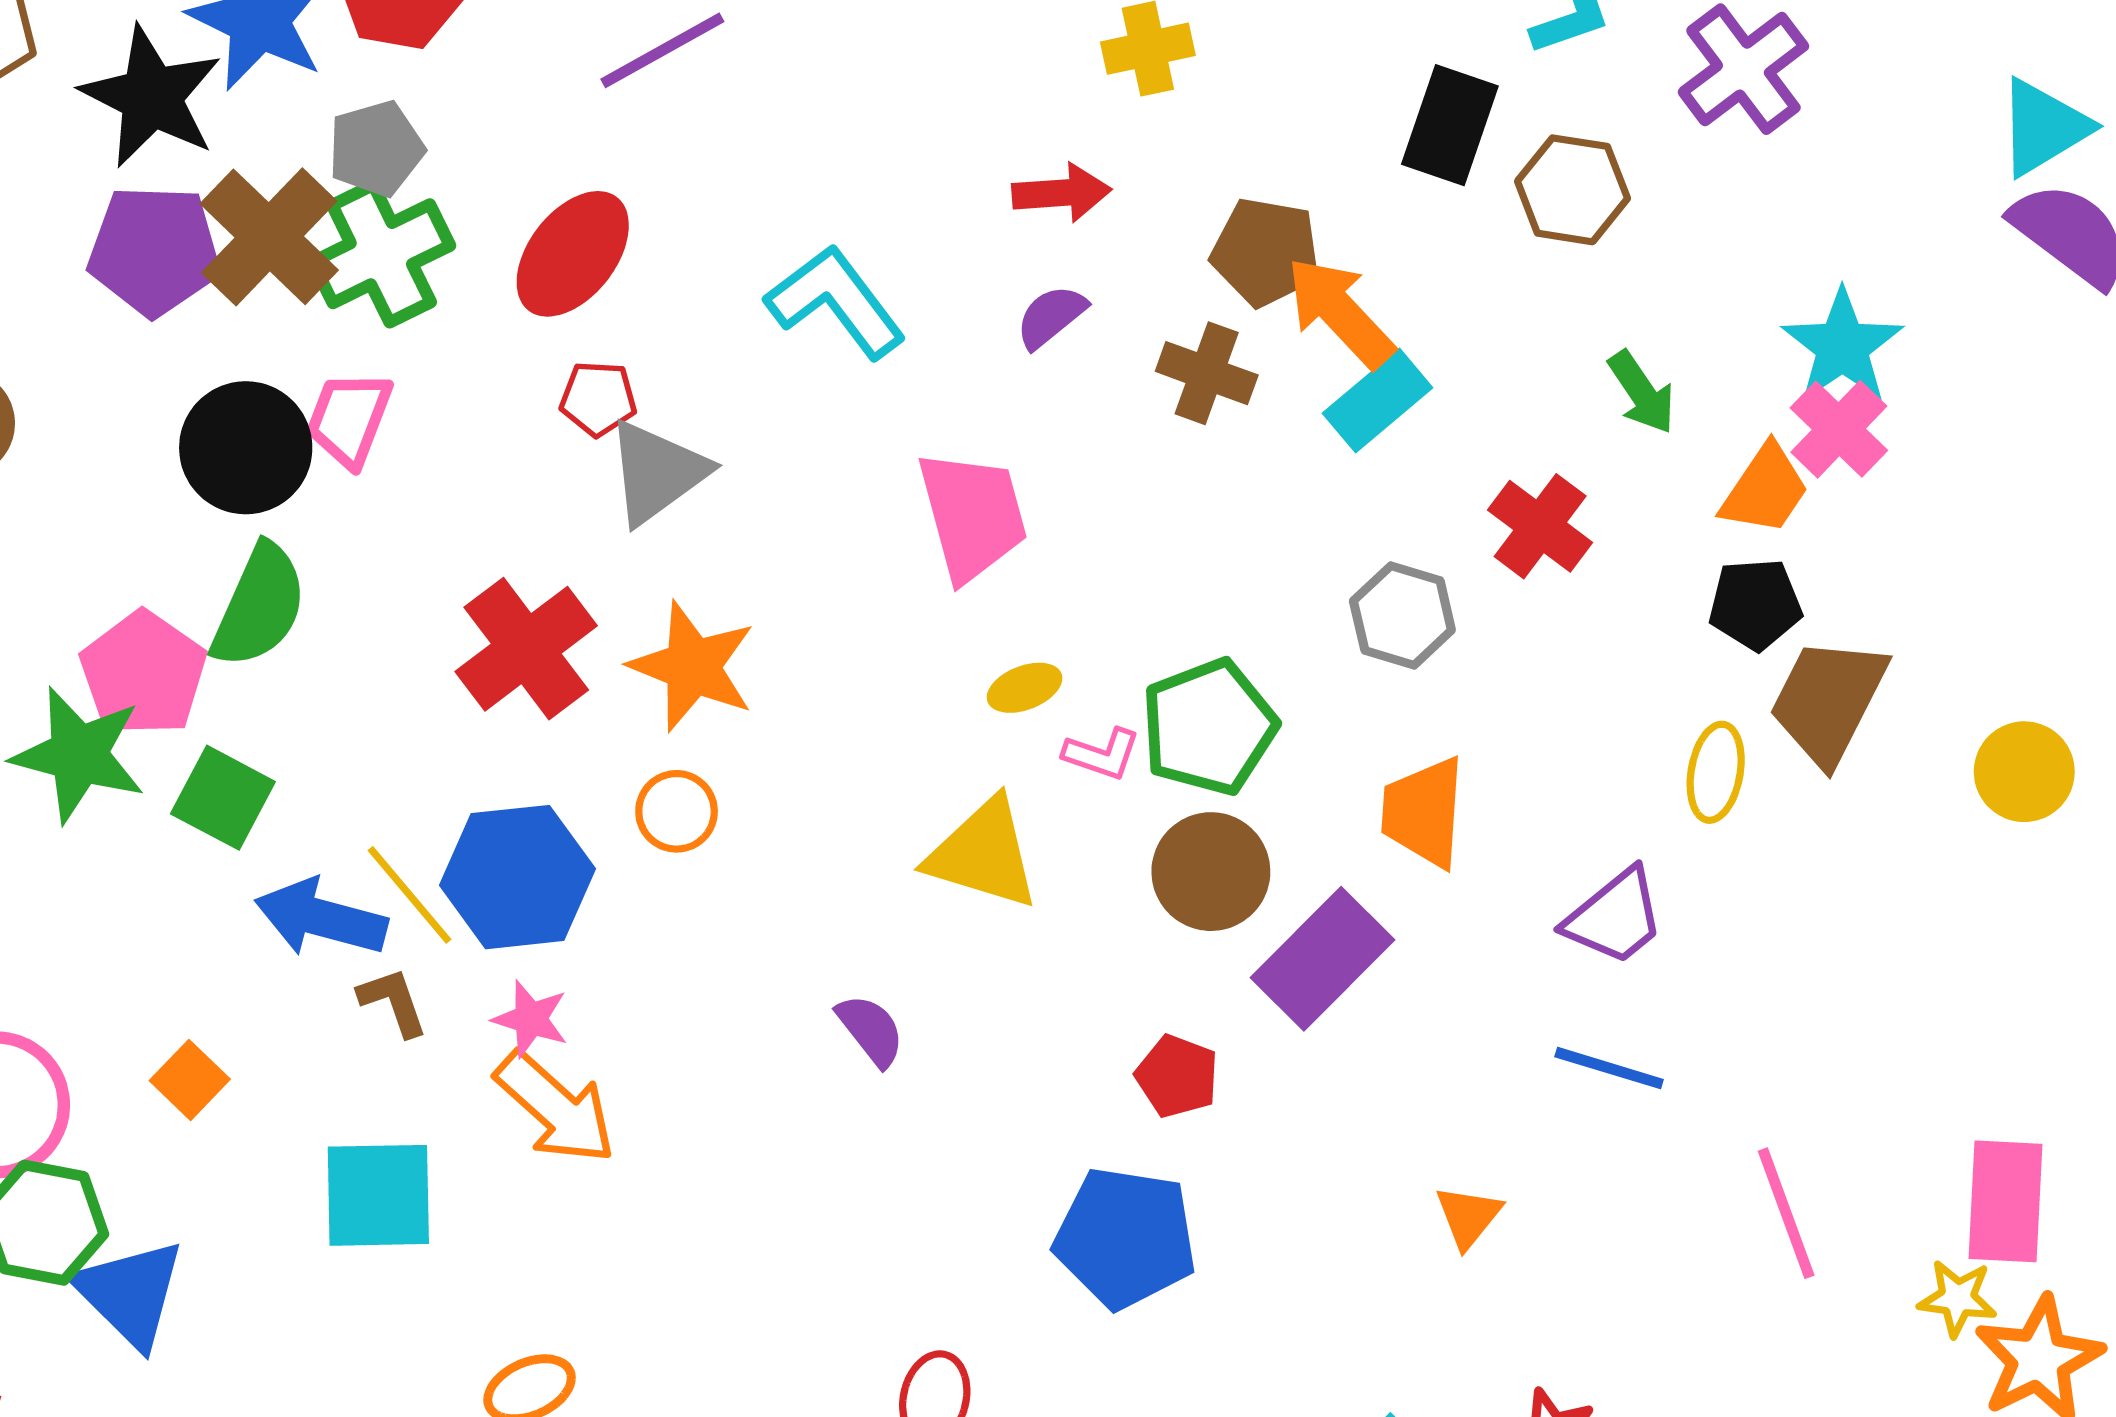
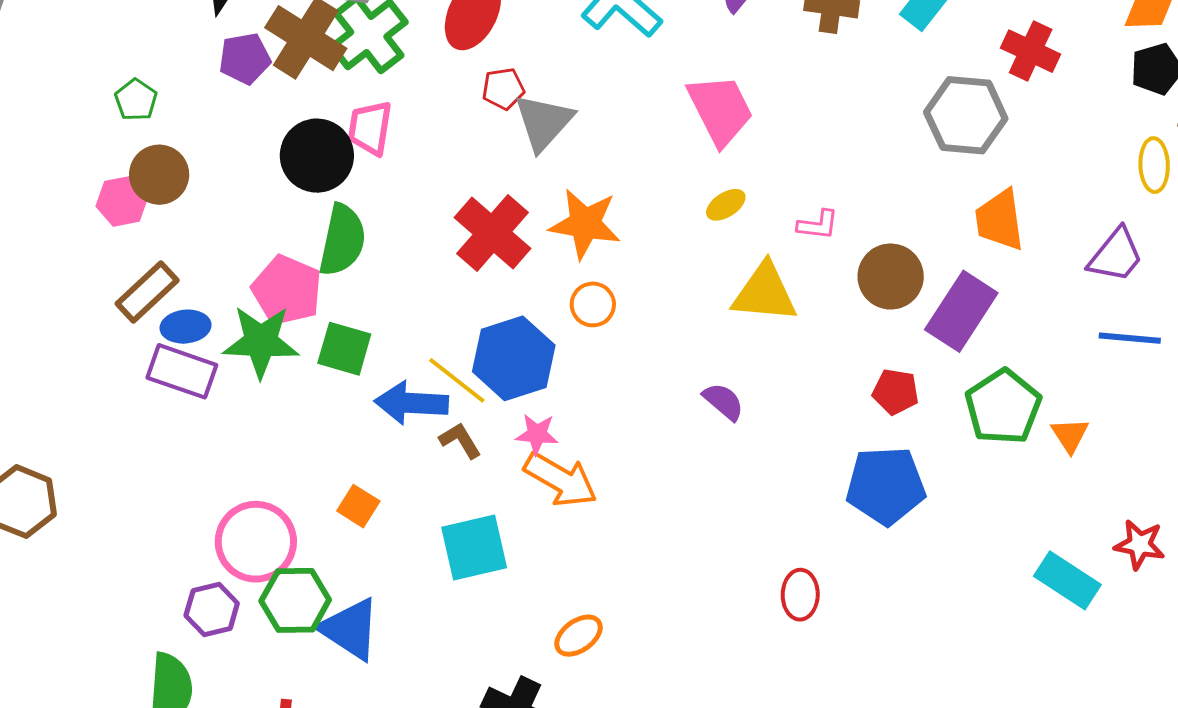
purple pentagon: (154, 250) -> (245, 59), size x0.7
gray hexagon: (1402, 616) -> (966, 115), size x1.4
yellow ellipse: (1025, 688) -> (726, 205), moved
green pentagon: (1209, 727) -> (1003, 407), moved

